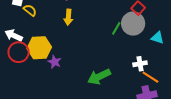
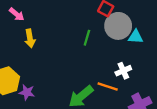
gray circle: (133, 24) -> (118, 26), moved
orange line: (150, 77) -> (108, 86), moved

